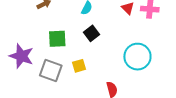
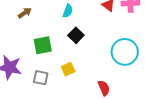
gray square: (51, 70) -> (41, 78), size x0.7

